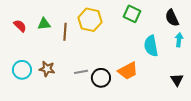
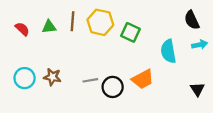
green square: (132, 14) -> (130, 32), moved
brown line: (65, 32) -> (72, 21), moved
cyan arrow: (179, 40) -> (200, 45), turned 72

